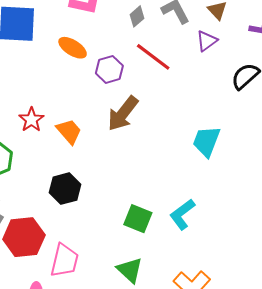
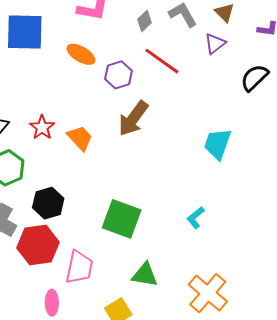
black hexagon: (65, 189) -> (48, 203), moved
cyan L-shape: (182, 214) -> (196, 218), size x0.7
green square: (138, 219) -> (122, 219), moved, size x1.4
green triangle: (130, 270) -> (145, 275), turned -32

